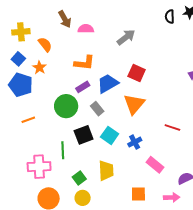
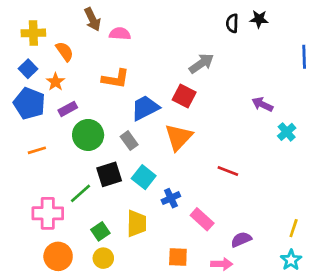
gray arrow: (126, 37) -> (201, 63), moved
purple rectangle: (83, 87) -> (68, 109), moved
blue cross: (135, 142) -> (171, 198), moved
green line: (63, 150) -> (80, 193), turned 48

